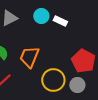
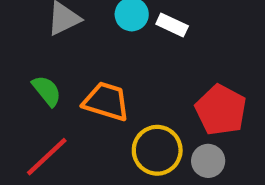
orange trapezoid: (29, 57) -> (106, 101), turned 85

